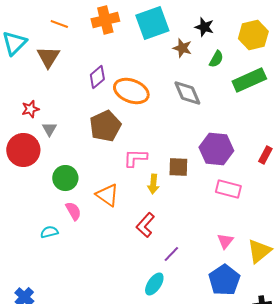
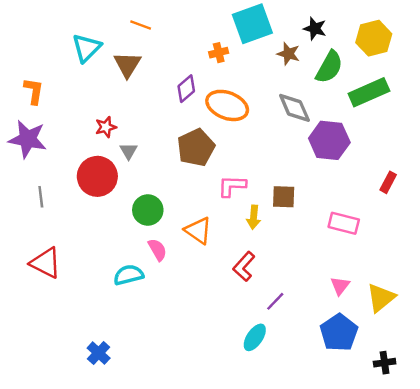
orange cross: (105, 20) -> (219, 53), moved, size x0.6
green semicircle: (216, 59) -> (329, 67), size x1.6
purple hexagon: (216, 149) -> (329, 140), moved
cyan semicircle: (49, 232) -> (129, 275), size x1.4

